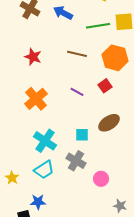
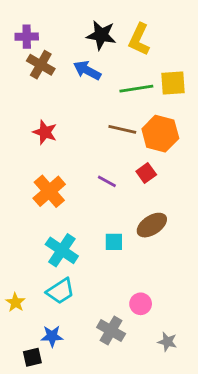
brown line: (77, 54) -> (122, 129), moved
gray cross: (76, 161) -> (111, 331), moved

